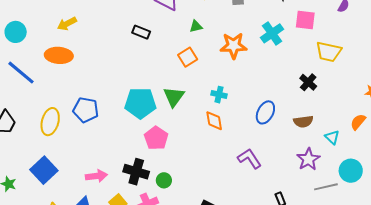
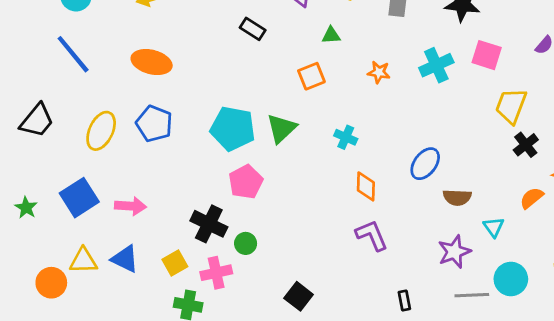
orange star: (233, 46) -> (379, 72), size x0.6
yellow trapezoid: (329, 52) -> (511, 106), turned 88
orange ellipse: (59, 55) -> (152, 62), moved
black cross: (308, 82) -> (526, 145), moved
blue ellipse: (265, 112) -> (425, 164), moved
orange diamond: (214, 121) -> (366, 186), moved
orange semicircle: (358, 122) -> (532, 198), moved
pink arrow: (96, 176) -> (131, 206), moved

